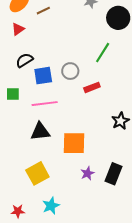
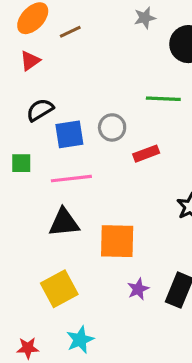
green line: (103, 53) -> (163, 99), turned 60

